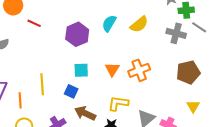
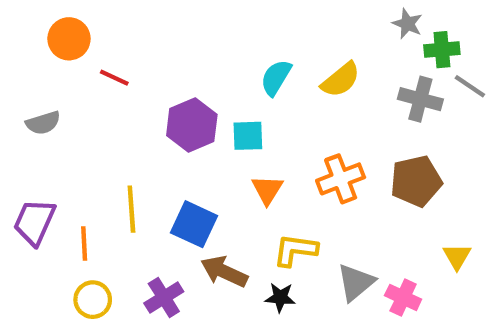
purple hexagon: (77, 34) -> (192, 125), moved
orange triangle: (112, 69) -> (267, 190), moved
cyan square: (81, 70) -> (248, 136), moved
brown pentagon: (188, 72) -> (416, 181), moved
blue square: (71, 91) -> (194, 224), size x1.5

